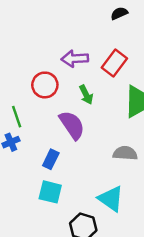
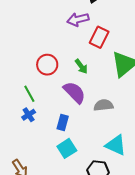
purple arrow: (75, 59) -> (78, 19), moved
gray semicircle: (125, 153) -> (104, 105), moved
cyan square: (50, 192) -> (67, 148), turned -36

